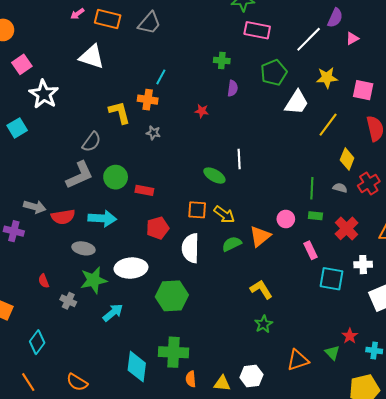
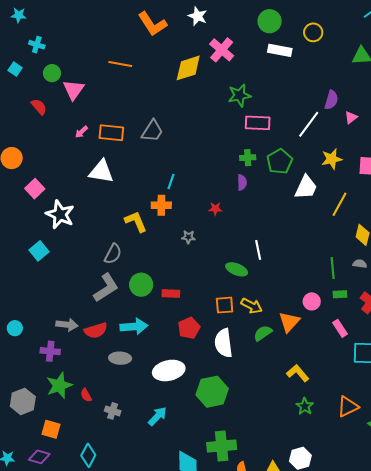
green cross: (222, 61) -> (248, 158), moved
gray star: (153, 133) -> (188, 237), moved
green star: (94, 280) -> (59, 385), moved
orange triangle: (298, 360) -> (348, 407), moved

